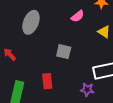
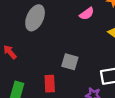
gray square: (64, 52) -> (70, 62), moved

